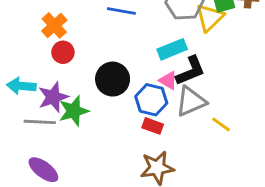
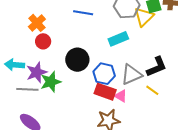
black L-shape: (190, 71) -> (157, 67), moved
pink triangle: (168, 80) -> (121, 96), moved
red rectangle: (153, 126) -> (105, 92), size x1.5

